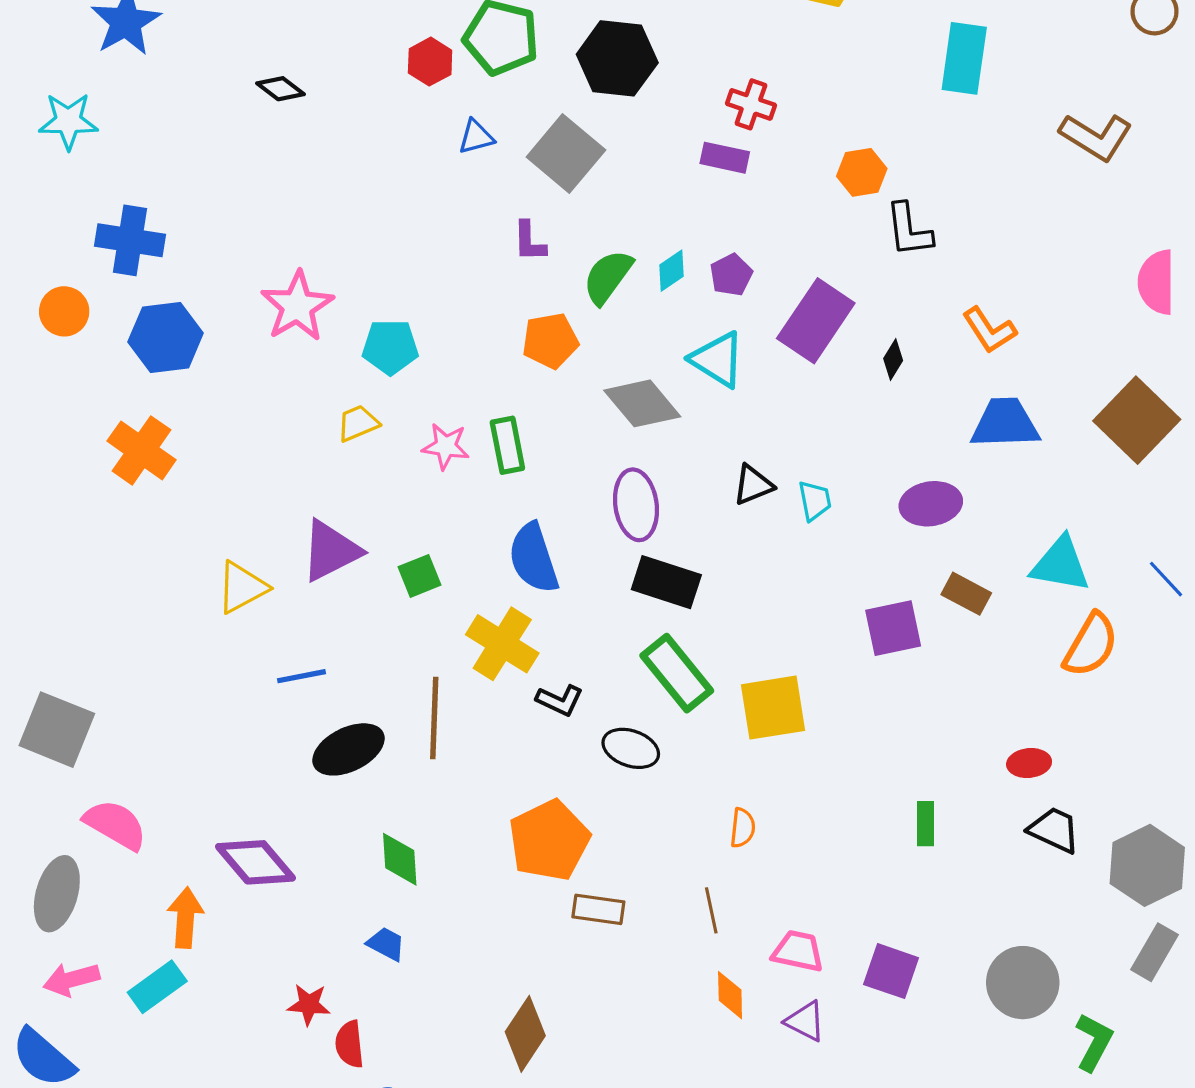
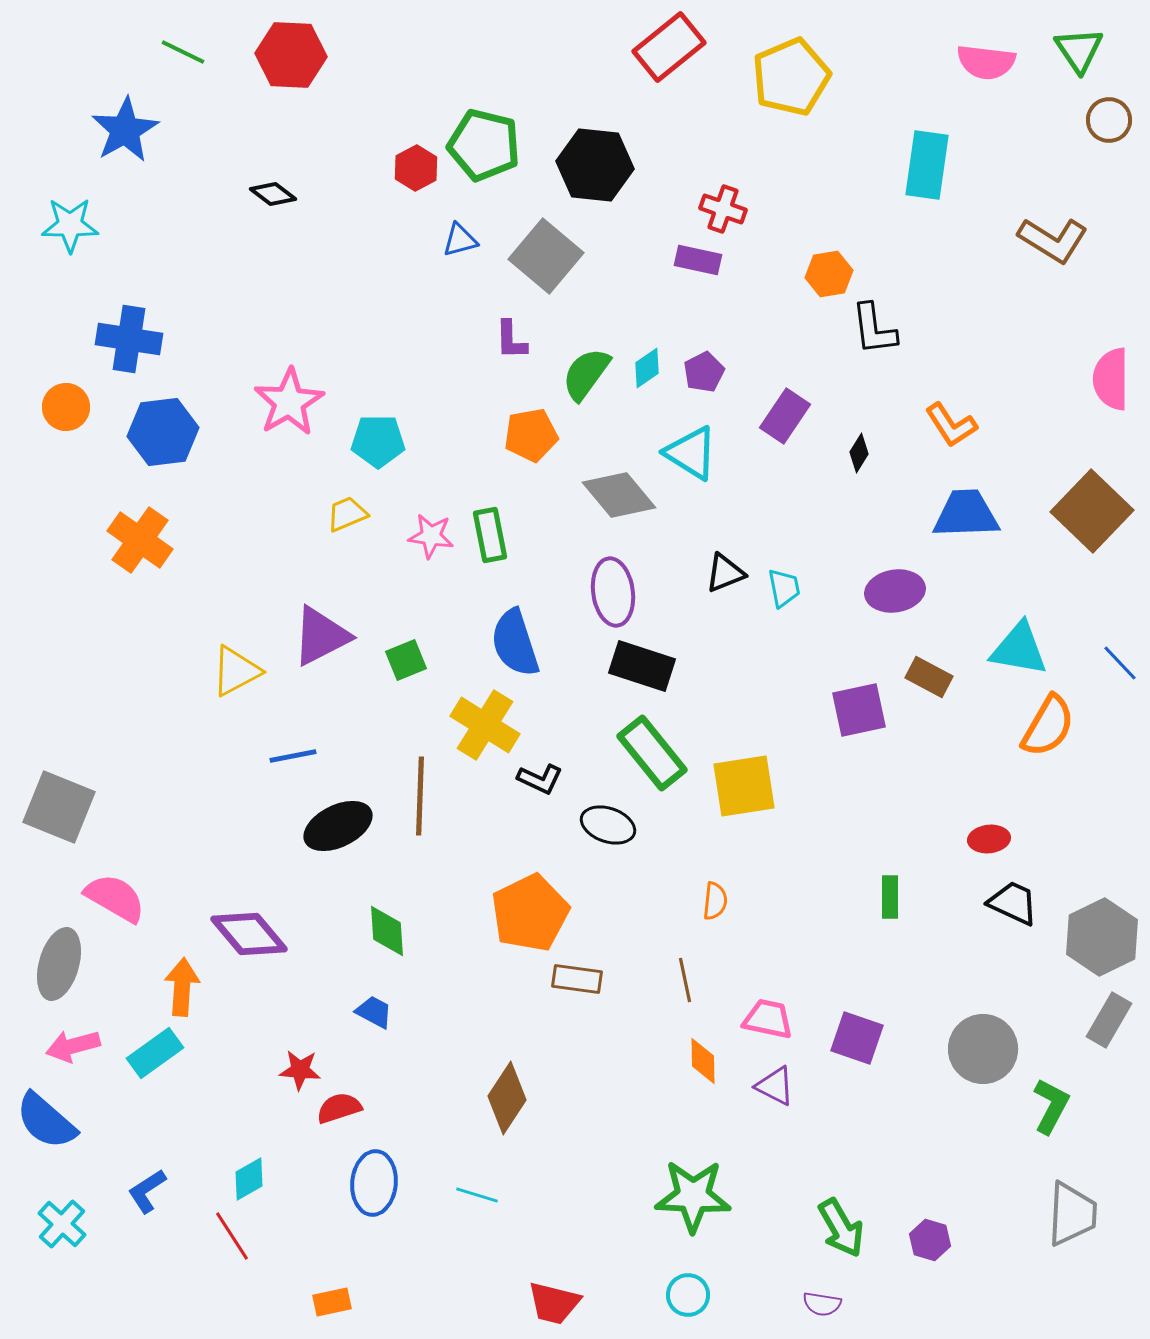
purple rectangle: (816, 321) -> (785, 416), size x0.7
red semicircle: (350, 1044) -> (339, 1108), turned 78

